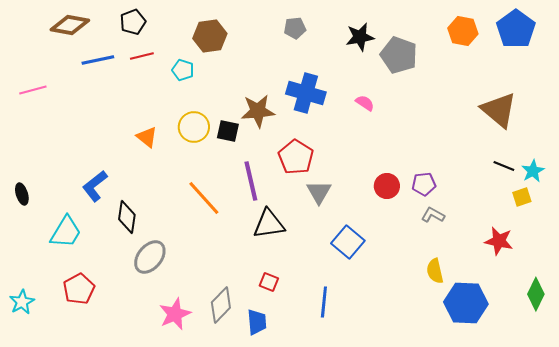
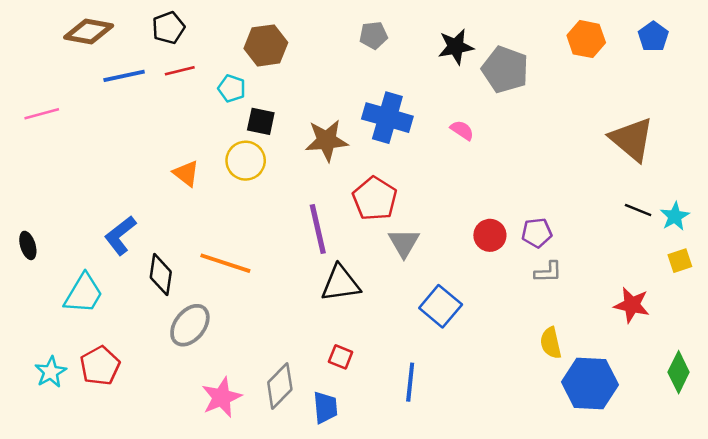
blue pentagon: (516, 29) -> (653, 37), size x0.6
black square: (228, 131) -> (261, 121), moved
yellow square: (522, 197) -> (680, 261), moved
orange line: (204, 198) -> (225, 263), moved, turned -30
gray L-shape: (433, 215) -> (548, 272), turned 150
cyan star: (22, 302) -> (51, 372), moved

